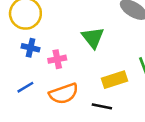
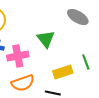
pink cross: (57, 59) -> (18, 56), size x1.5

